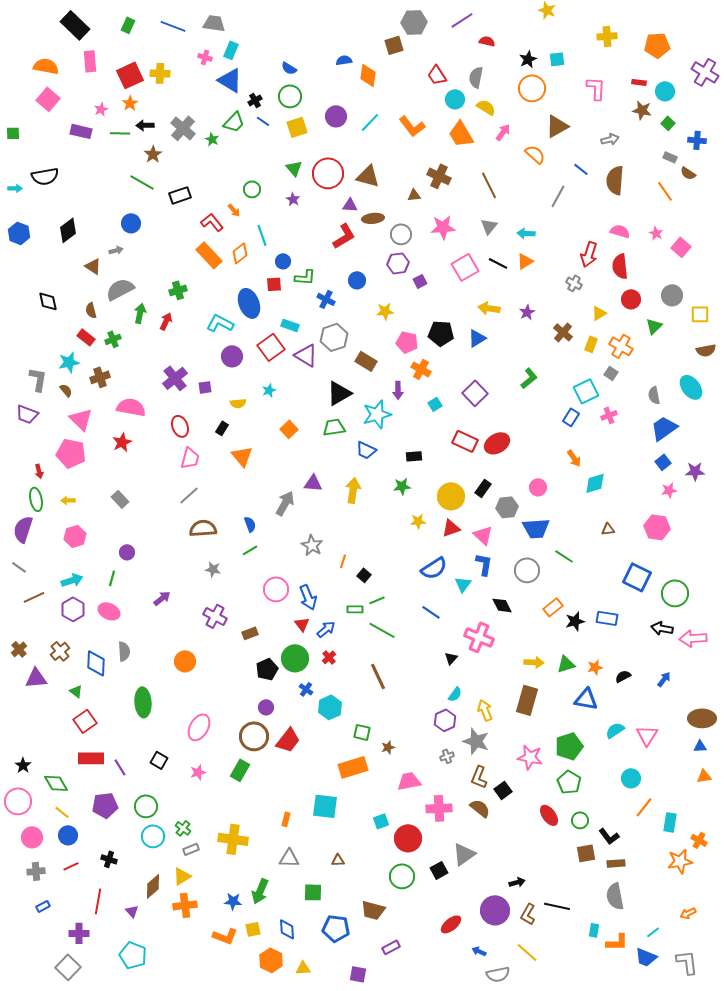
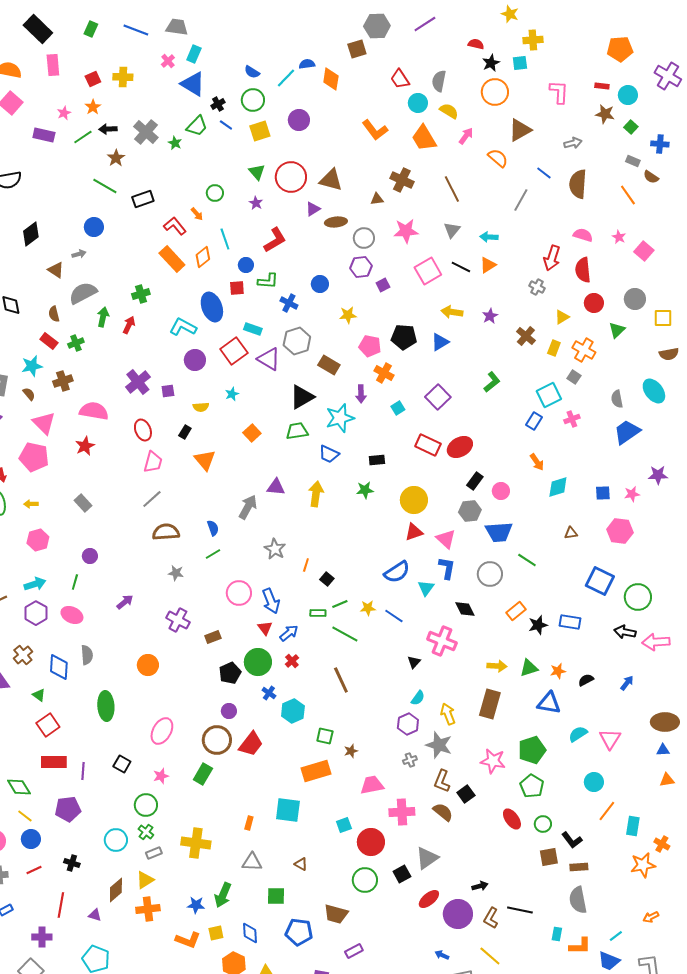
yellow cross: (607, 36) -> (533, 40), moved
red semicircle: (487, 41) -> (476, 44), moved
pink cross: (205, 57) -> (168, 61), turned 32
red square: (130, 75) -> (93, 79), size x0.6
cyan line: (370, 122) -> (286, 78), moved
green line: (120, 133) -> (83, 137), turned -36
purple triangle: (350, 205) -> (313, 209), turned -35
red L-shape: (344, 236) -> (275, 240), moved
blue square: (663, 462) -> (603, 493), moved, turned 35
black rectangle: (483, 488) -> (475, 481), moved
yellow star: (418, 521) -> (368, 608), moved
purple line: (120, 767) -> (83, 771), turned 36
green circle: (146, 806) -> (146, 805), moved
brown triangle: (338, 860) -> (301, 864), turned 32
purple triangle: (132, 911) -> (95, 915), turned -32
red ellipse: (451, 924) -> (429, 899), moved

